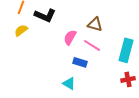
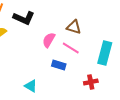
red cross: (128, 79) -> (91, 82), moved
cyan triangle: (69, 83) -> (31, 86), moved

